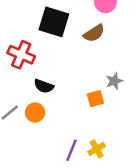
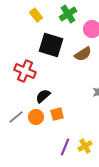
black semicircle: (44, 86) -> (43, 96), turned 119
orange square: (95, 99) -> (57, 114), moved

